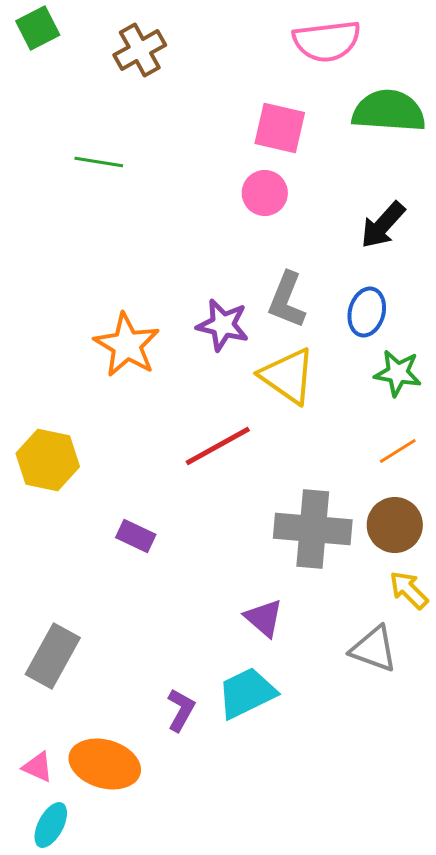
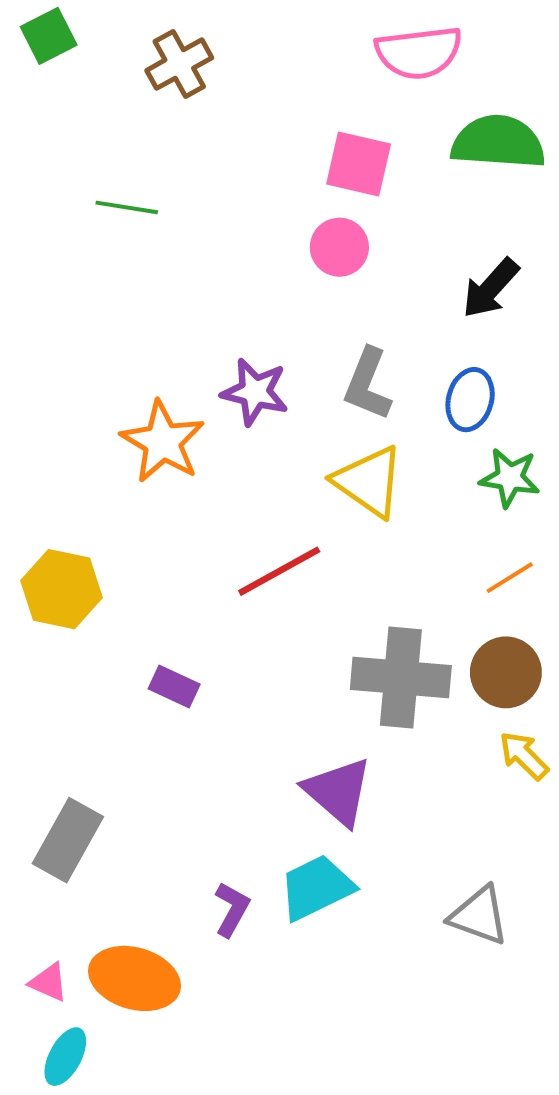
purple star: (223, 325) -> (255, 392), moved
purple triangle: (264, 618) -> (338, 791), size x1.4
gray triangle: (374, 649) -> (479, 916), moved

